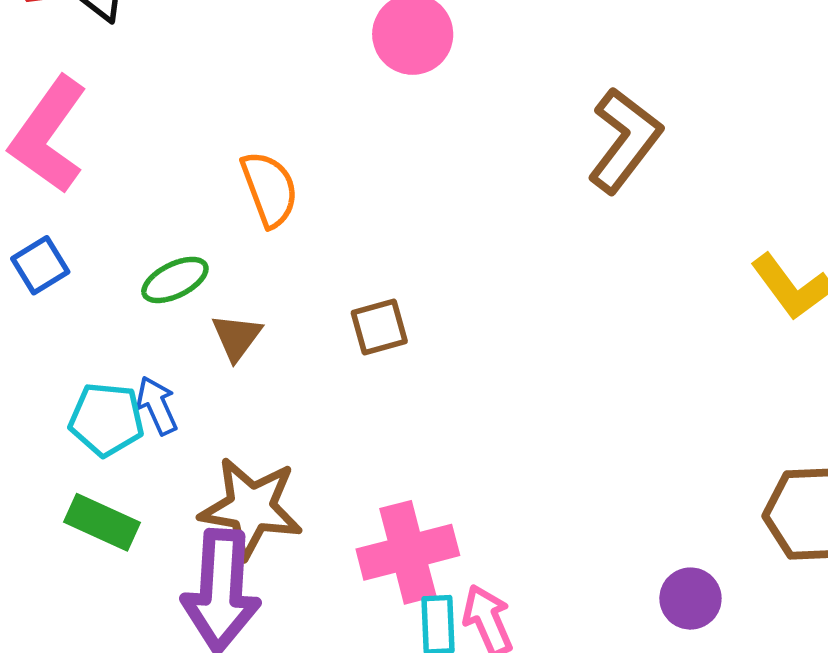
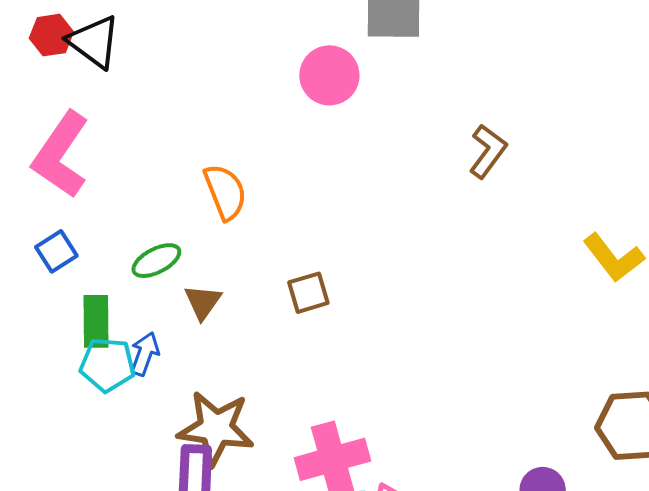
brown L-shape: (625, 140) -> (488, 151), size x0.7
blue arrow: (157, 405) -> (145, 354), turned 45
green rectangle: (102, 522) -> (96, 321), moved, turned 66

